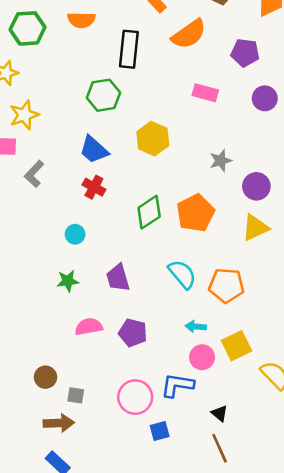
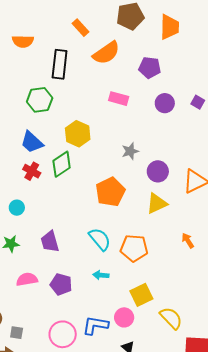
green diamond: (149, 212) -> (62, 164), moved
cyan arrow: (196, 327) -> (101, 275), moved
pink circle: (202, 357) -> (124, 317), moved

